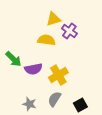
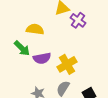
yellow semicircle: (46, 40) -> (35, 29), moved

